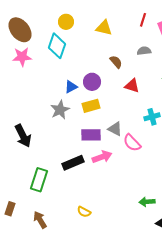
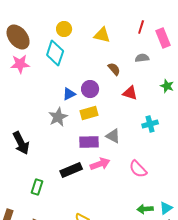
pink semicircle: (132, 143) -> (138, 169), moved
green rectangle: (39, 180) -> (37, 187), size x0.7

